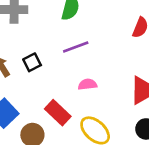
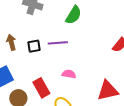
purple line: (76, 47) -> (58, 43), moved

